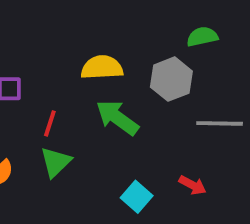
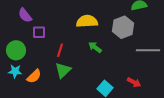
green arrow: (117, 118) -> (95, 47), size x0.6

